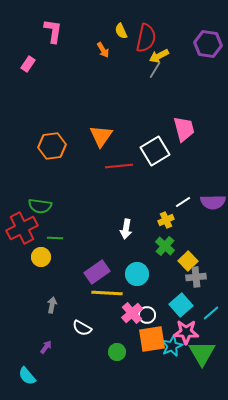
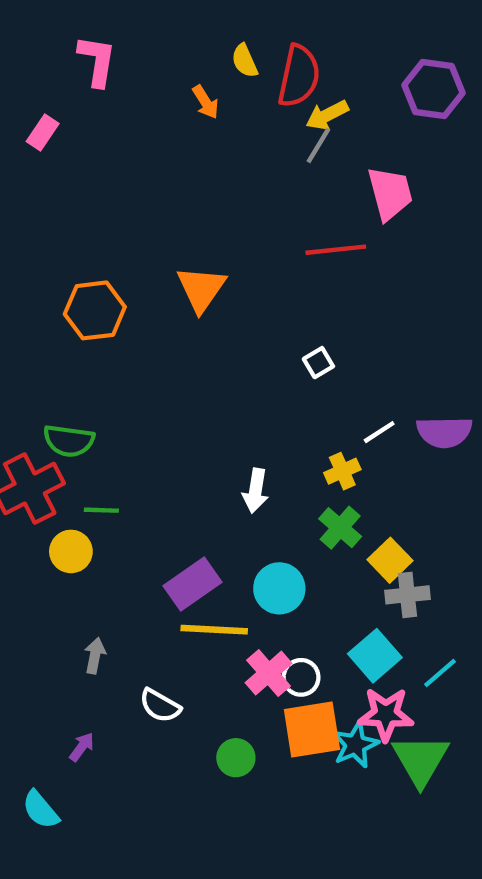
pink trapezoid: (184, 129) -> (390, 193), moved
white square: (155, 151) -> (318, 363), moved, size x0.5
red line: (119, 166) -> (336, 250), moved

